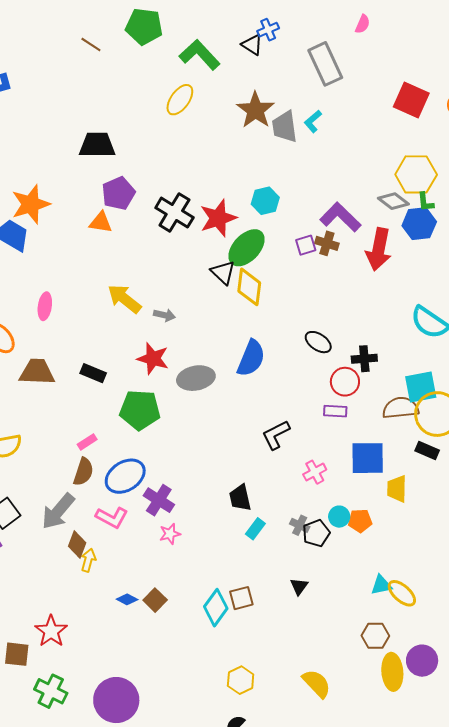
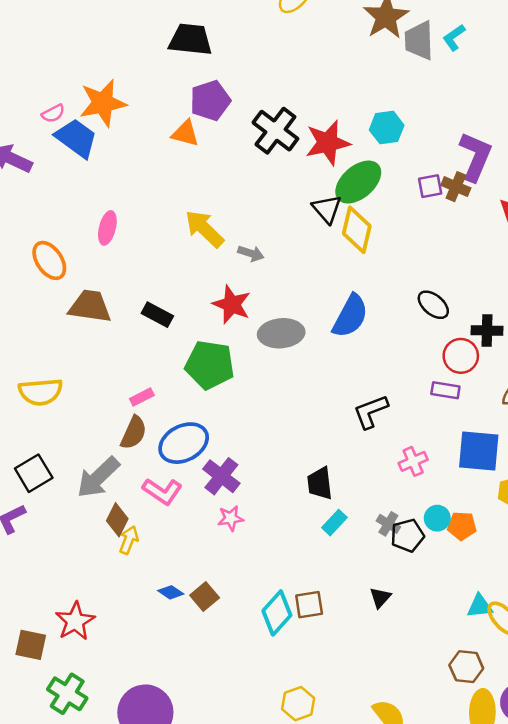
purple L-shape: (340, 217) -> (475, 157), turned 63

